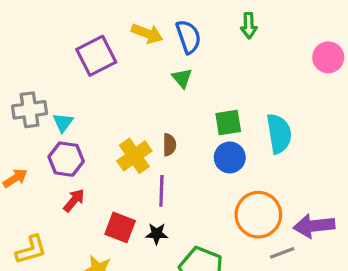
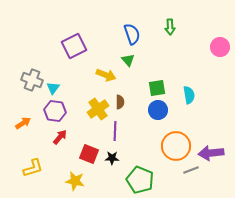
yellow arrow: (147, 34) -> (106, 75), moved
gray cross: (30, 110) -> (32, 80), turned 30
cyan semicircle: (279, 134) -> (189, 95), size x0.7

